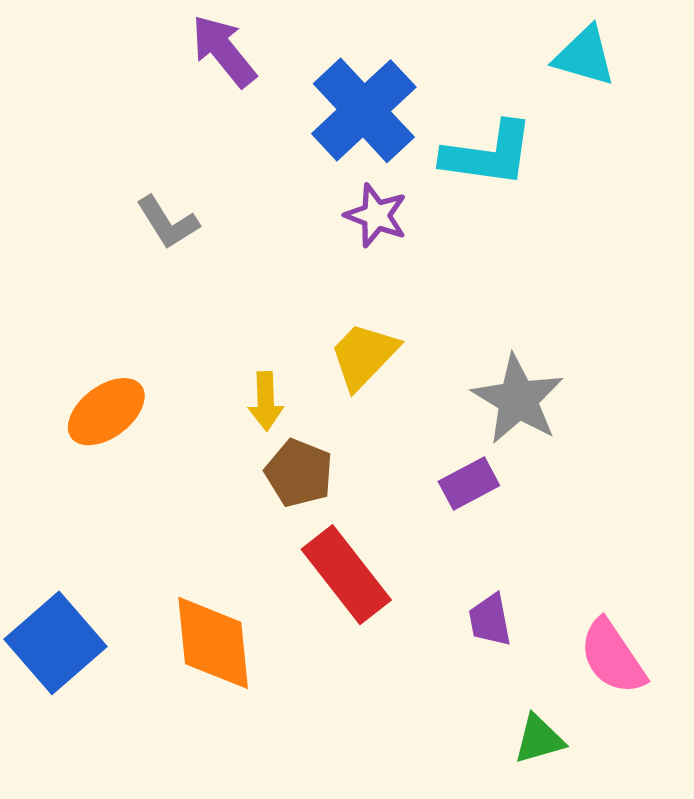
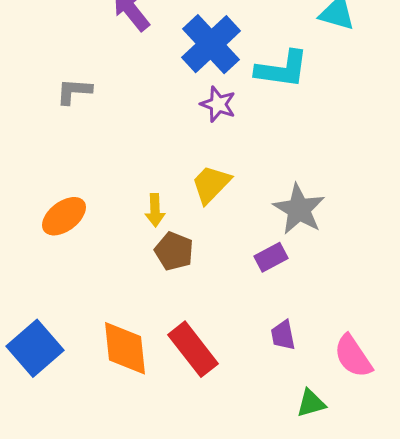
gray L-shape: (168, 222) -> (74, 91), moved, turned 126
red rectangle: (346, 575) -> (193, 349), moved

